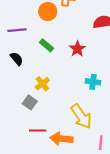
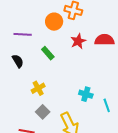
red star: (77, 49) -> (78, 41), moved
gray square: (30, 102) -> (43, 112), moved

